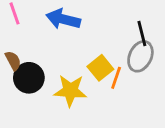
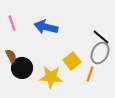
black line: (142, 33) -> (101, 37), turned -36
orange line: (116, 78) -> (90, 74), moved

